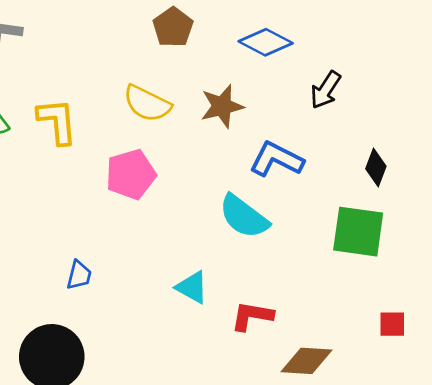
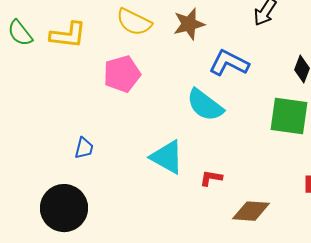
yellow L-shape: (57, 121) -> (68, 35), turned 102
cyan triangle: (192, 287) -> (167, 157), size x1.4
red L-shape: (252, 316) -> (211, 178), size x0.7

